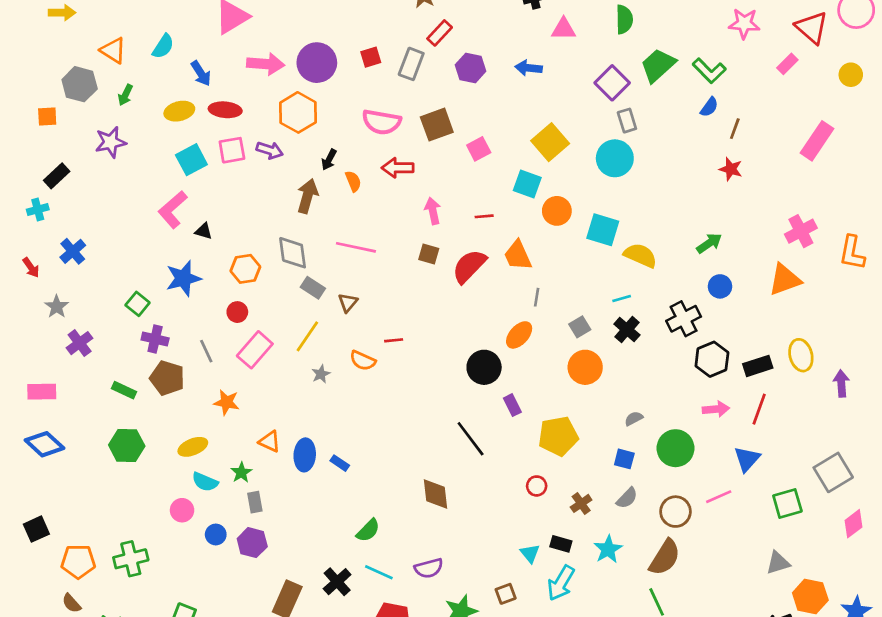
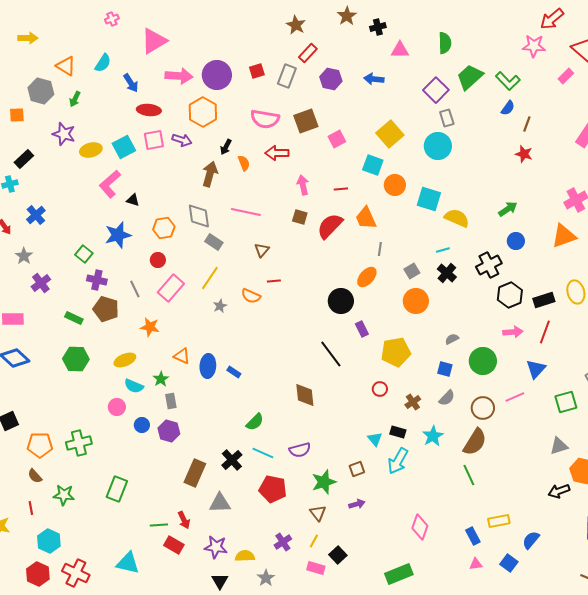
yellow ellipse: (179, 111) -> (91, 150), moved
purple star: (111, 142) -> (64, 134), turned 30
brown triangle: (348, 303) -> (262, 250), moved

